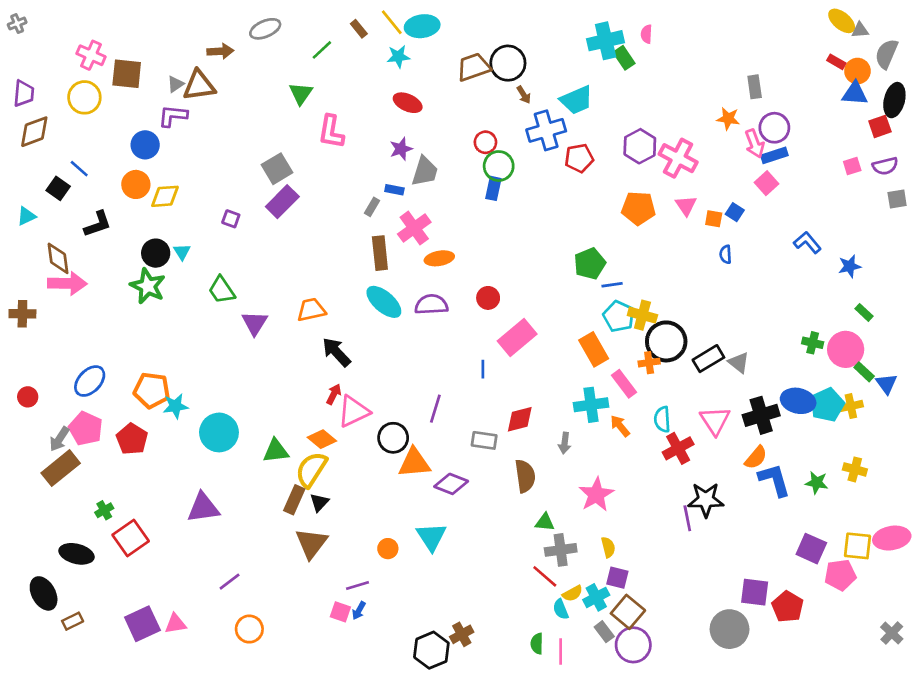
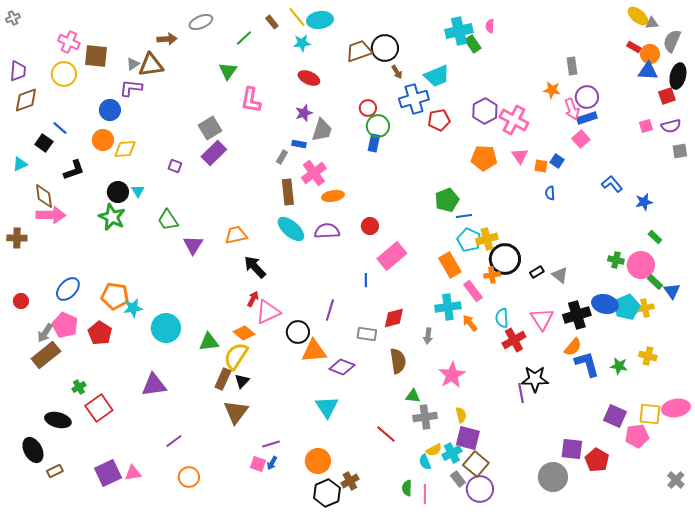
yellow cross: (642, 315) -> (487, 239), turned -30
black rectangle: (708, 359) -> (537, 272), size x0.6
orange circle: (388, 549) -> (318, 461), moved, size x1.6
red line: (545, 576) -> (386, 434), moved
purple square: (617, 578) -> (468, 438), size x1.4

